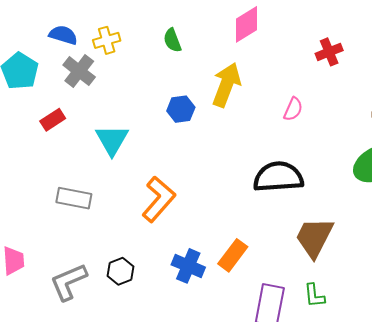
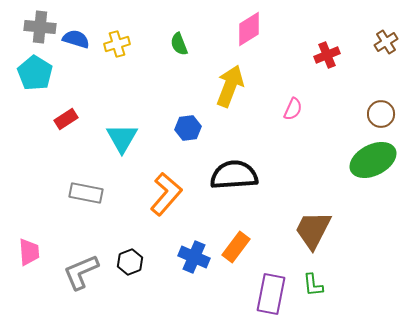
gray cross: (79, 71) -> (40, 27), moved, turned -32
blue hexagon: (181, 109) -> (188, 128), moved
black semicircle: (278, 177) -> (234, 175), moved

